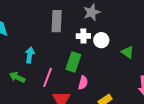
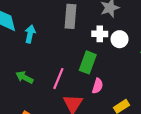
cyan arrow: (30, 55) -> (30, 34), moved

